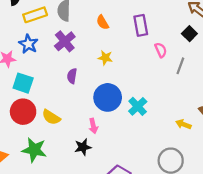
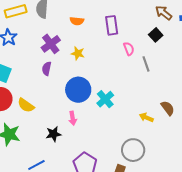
orange semicircle: (103, 22) -> (77, 21), turned -56
purple cross: (65, 41) -> (51, 44), moved
gray line: (180, 66) -> (146, 64), turned -42
pink arrow: (93, 126) -> (73, 118), moved

